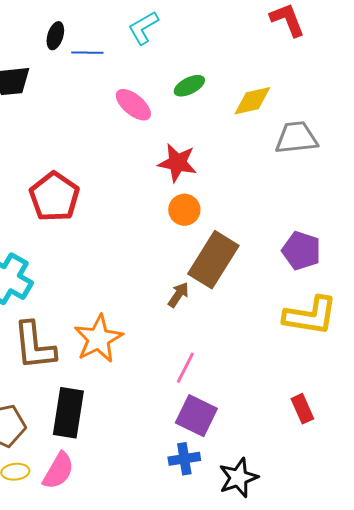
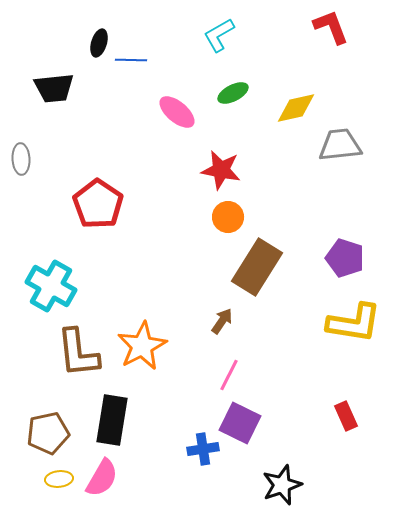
cyan L-shape: (143, 28) -> (219, 35), moved
brown arrow: (178, 295) -> (222, 321), moved
blue cross: (184, 459) -> (203, 449), moved

